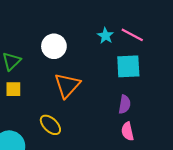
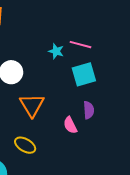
pink semicircle: (128, 131) -> (70, 125), moved

